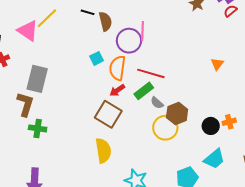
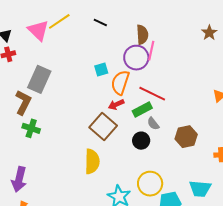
brown semicircle: (105, 21) -> (142, 35), moved
brown hexagon: (177, 114) -> (186, 137), moved
black circle: (211, 126) -> (141, 141), moved
yellow circle: (165, 128) -> (150, 184), moved
cyan trapezoid: (214, 159) -> (200, 189), turned 35

